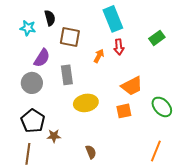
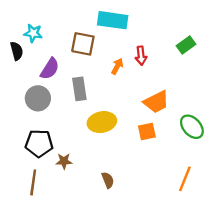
black semicircle: (50, 18) -> (17, 51), moved
cyan rectangle: (113, 19) -> (113, 20), moved, turned -60
black pentagon: (33, 121) -> (39, 143), turned -30

